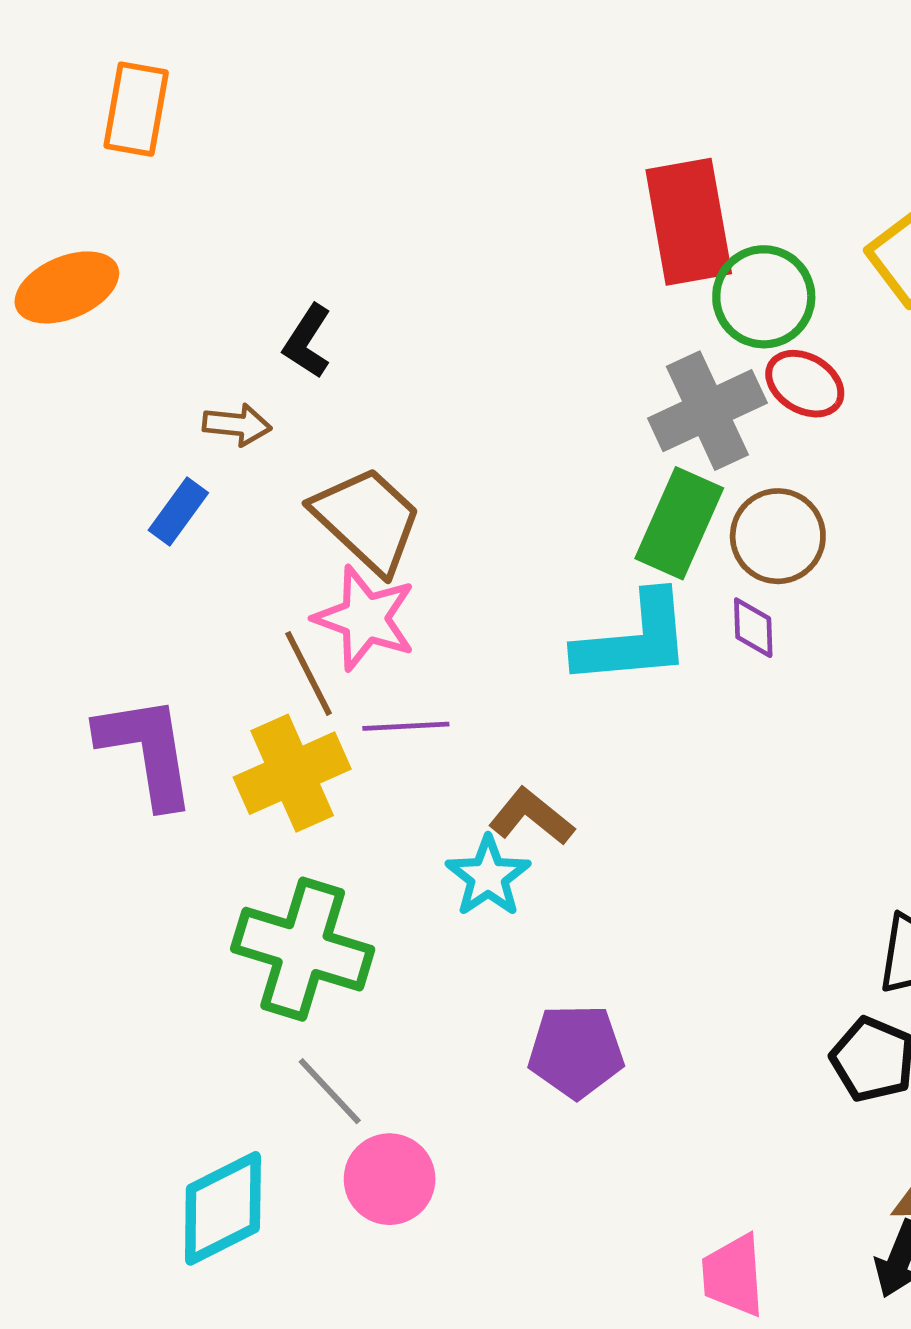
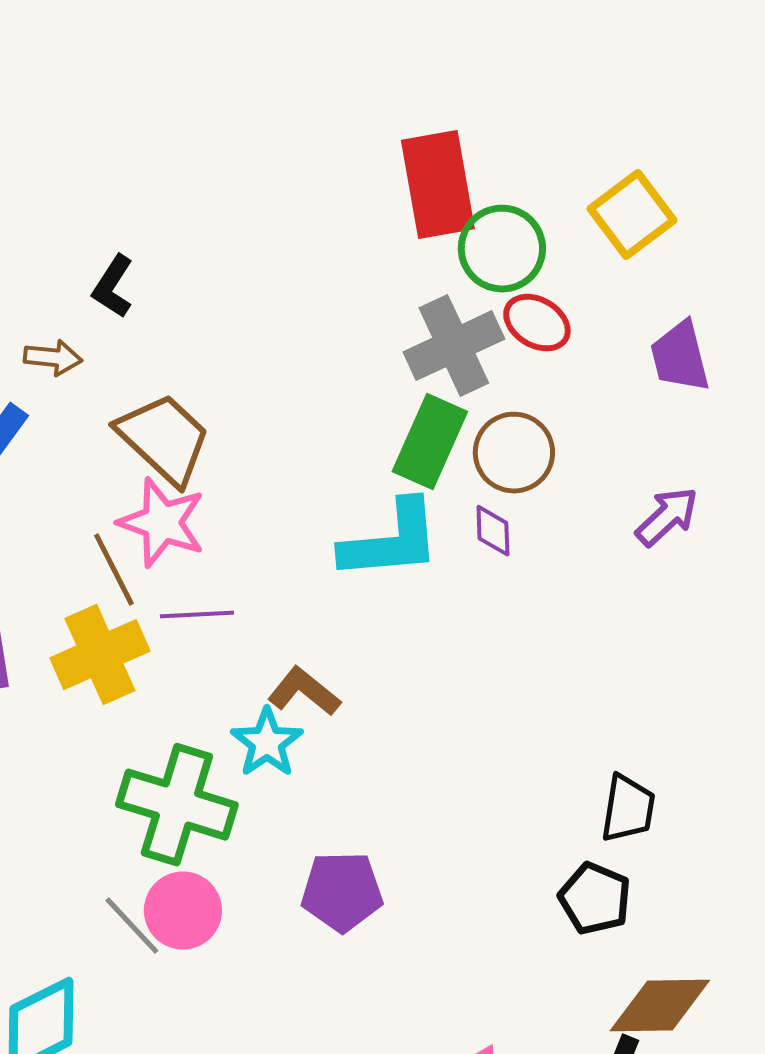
green cross: (303, 949) -> (177, 805), moved
pink circle: (390, 1179) -> (183, 911), moved

